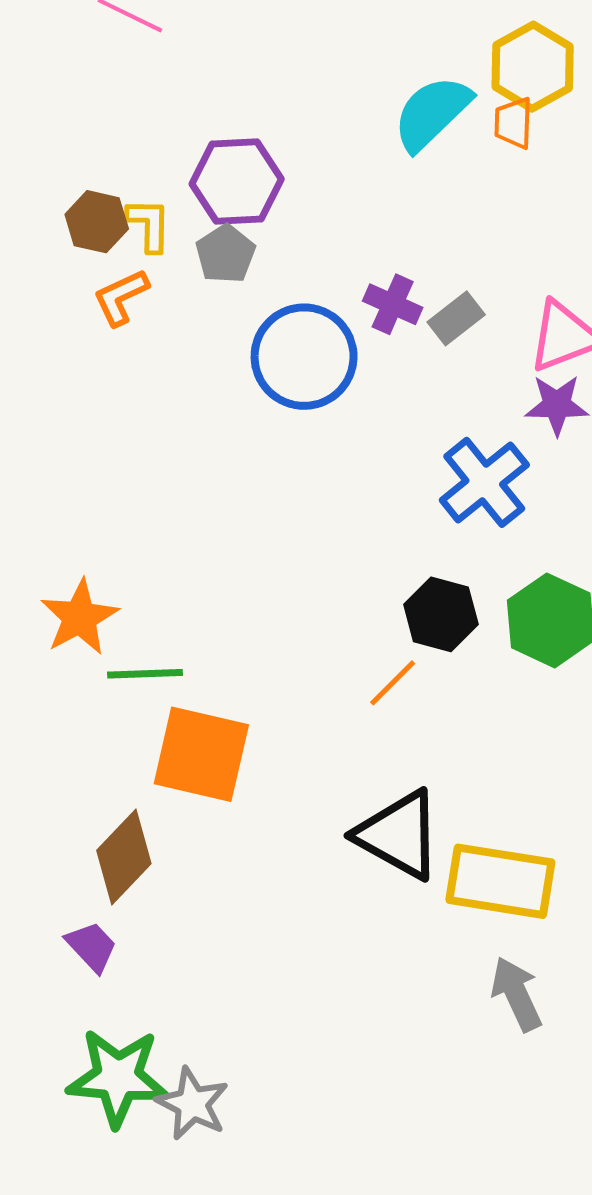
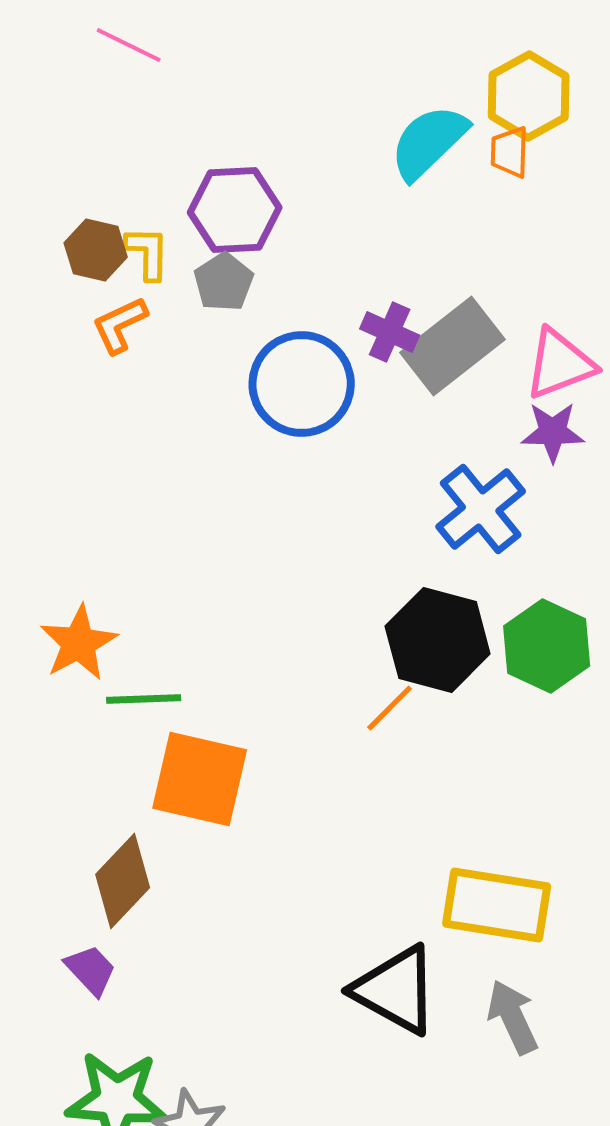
gray rectangle: (456, 318) -> (453, 346), size x1.8
black hexagon: (441, 614) -> (438, 640), size x1.4
black triangle: (399, 835) -> (396, 990), moved

